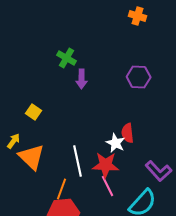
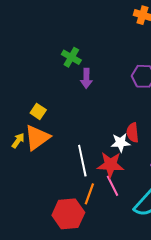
white star: (116, 143) -> (120, 143), turned -30
orange triangle: (32, 157) -> (37, 138), moved, turned 40
orange line: (62, 189) -> (89, 194), moved

